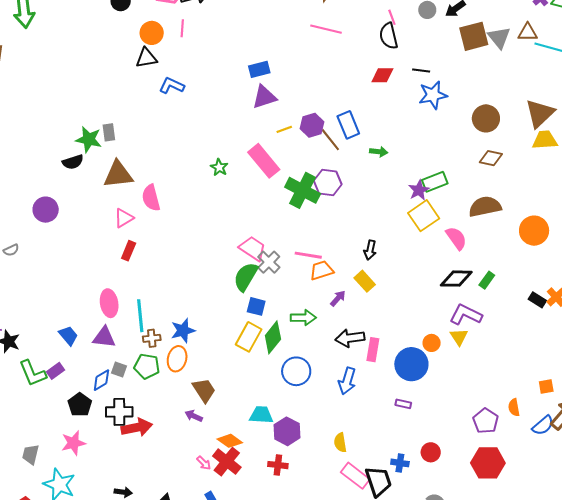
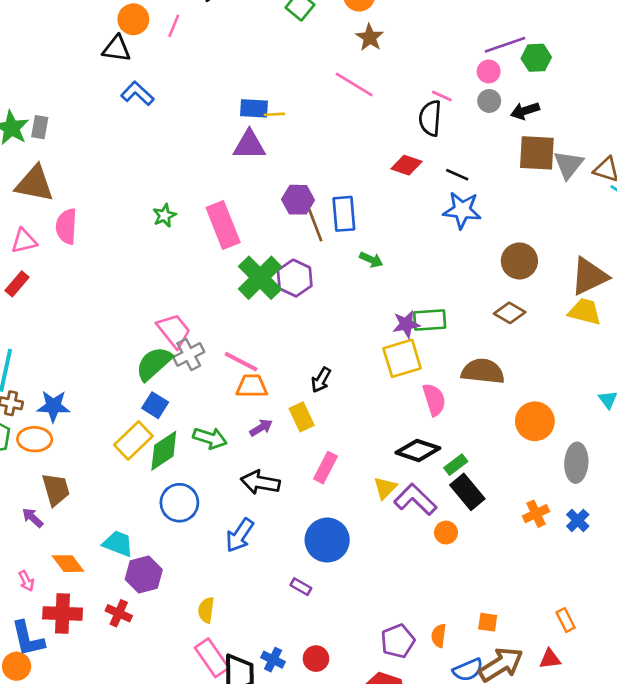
pink line: (392, 17) -> (442, 96), turned -63
yellow line: (284, 129) -> (274, 114), moved
black rectangle: (537, 300) -> (467, 492), moved, size x1.5
yellow triangle: (459, 337) -> (385, 488), moved
orange circle: (432, 343) -> (446, 533), moved
pink rectangle: (373, 350) -> (326, 468), moved
orange ellipse: (177, 359) -> (35, 439), turned 60
red cross: (227, 462) -> (63, 614), moved, turned 36

